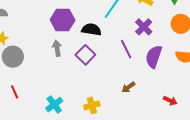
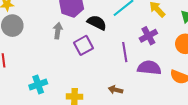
purple semicircle: (154, 57) -> (149, 68), turned 60
brown arrow: (128, 87) -> (115, 90), turned 32

